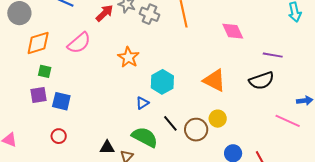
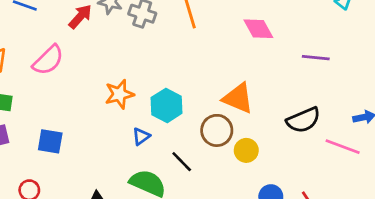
orange star: (128, 57) -> (119, 94), moved, turned 30
black semicircle: (261, 81) -> (303, 120), moved
blue square: (61, 101) -> (50, 141), moved
brown circle: (196, 130) -> (217, 130), moved

